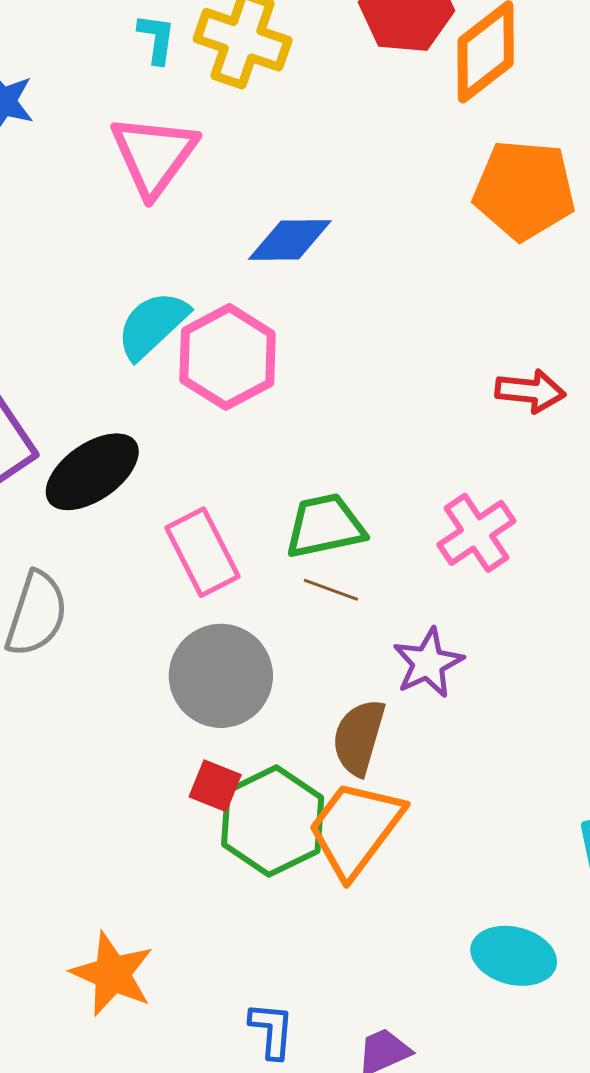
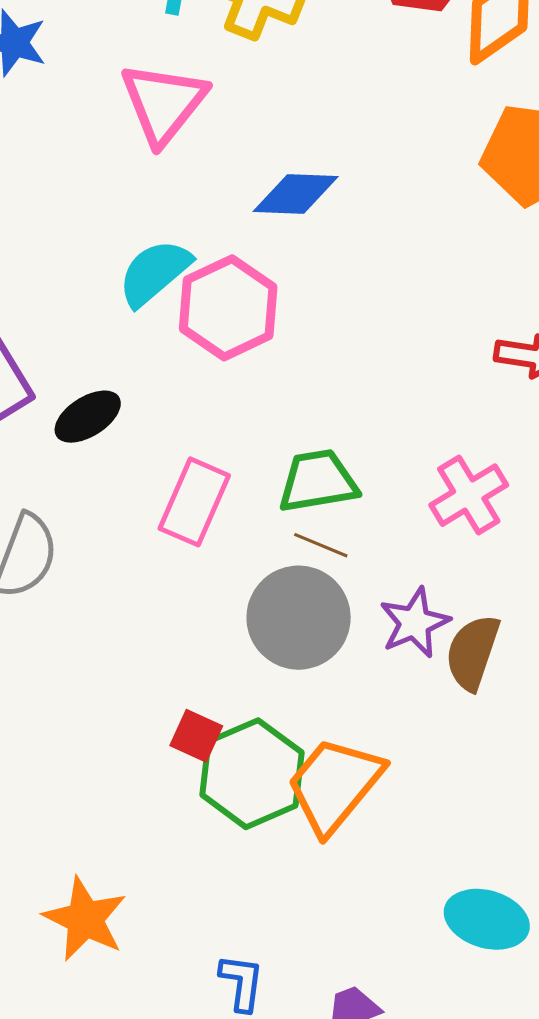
black ellipse: (92, 472) -> (88, 417), size x0.7
pink rectangle: (202, 552) -> (194, 502), turned 48
gray circle: (221, 676) -> (299, 618), moved
brown semicircle: (359, 737) -> (473, 652), moved

